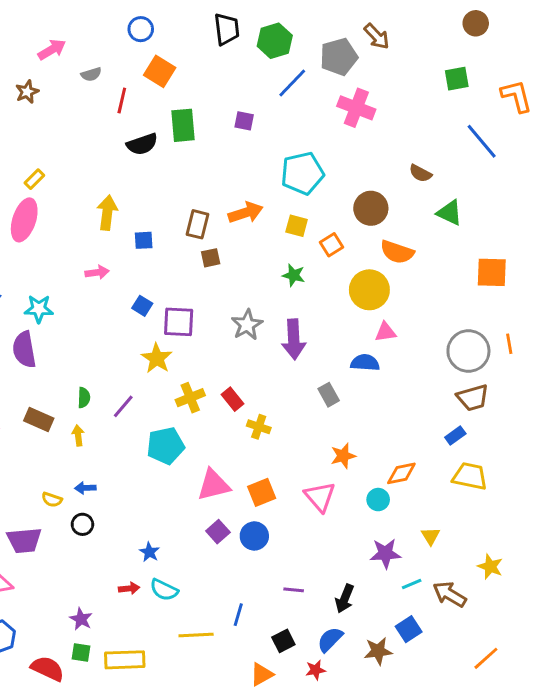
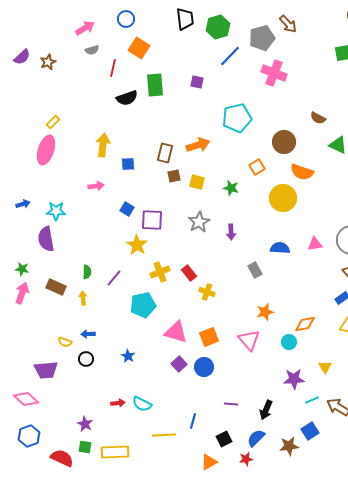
pink arrow: (52, 50) -> (85, 28), moved
yellow square: (297, 226) -> (197, 182), moved
pink triangle: (385, 332) -> (315, 244), moved
purple arrow: (294, 339) -> (231, 232), size x0.6
pink triangle: (214, 485) -> (176, 332), turned 30
blue star: (149, 552) -> (128, 356), moved

